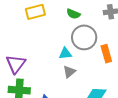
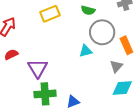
gray triangle: (69, 72) -> (116, 66), moved

